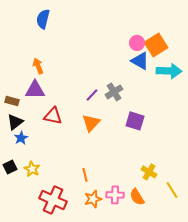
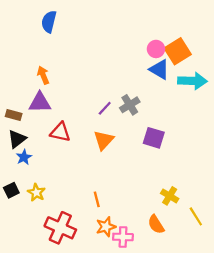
pink cross: (115, 195) -> (123, 237), moved

